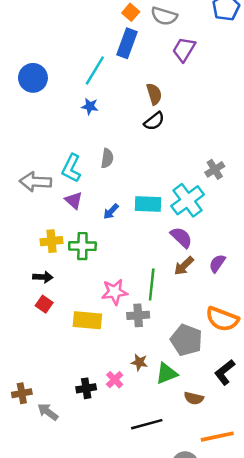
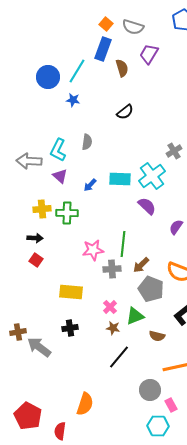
blue circle: (33, 78) -> (48, 77), moved
brown semicircle: (154, 94) -> (122, 68), moved
brown arrow: (184, 266) -> (141, 265), moved
yellow rectangle: (87, 320) -> (71, 292), moved
brown star: (139, 362) -> (113, 328), moved
pink cross: (115, 380) -> (110, 307), moved
gray arrow: (48, 412) -> (39, 347), size x1.4
black line: (147, 424) -> (119, 357), turned -35

